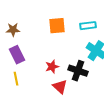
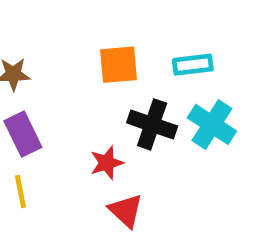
black cross: (78, 71) -> (152, 124), moved

